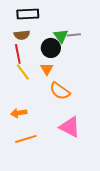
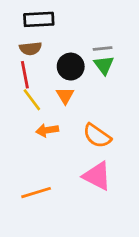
green triangle: (61, 36) -> (104, 65), moved
orange semicircle: (60, 91) -> (97, 136), moved
orange arrow: (19, 113) -> (47, 130), moved

